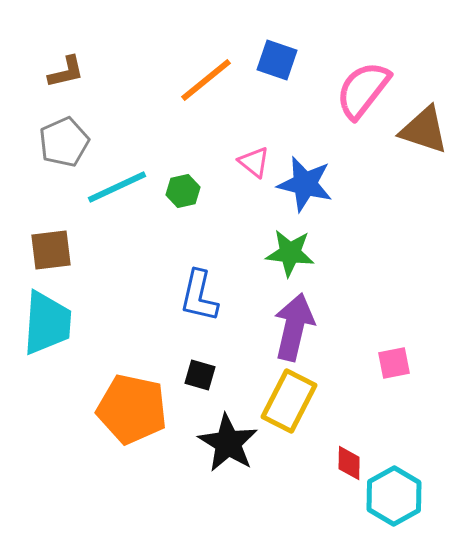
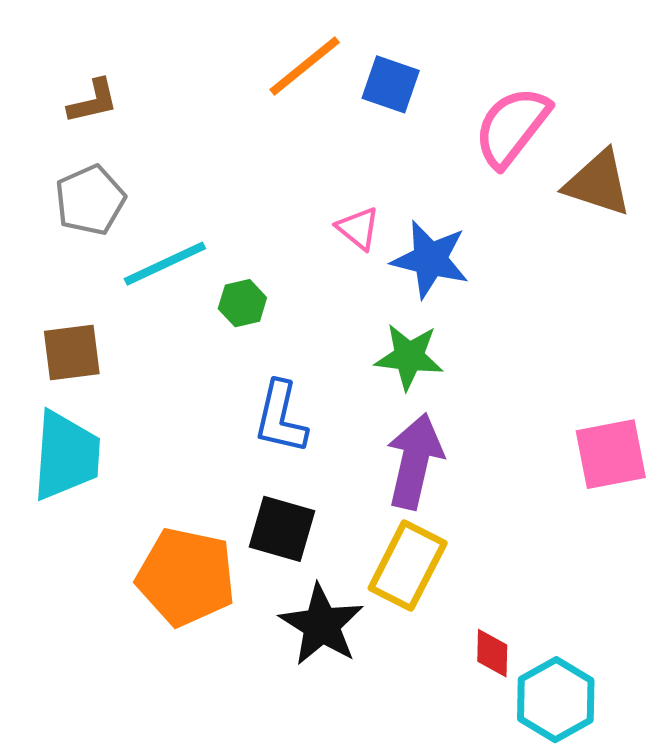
orange line: (206, 80) -> (305, 66), moved
green hexagon: (183, 191) -> (242, 303), moved
pink square: (394, 363) -> (611, 454), moved, size x1.6
black square: (200, 375) -> (282, 529), size x1.5

